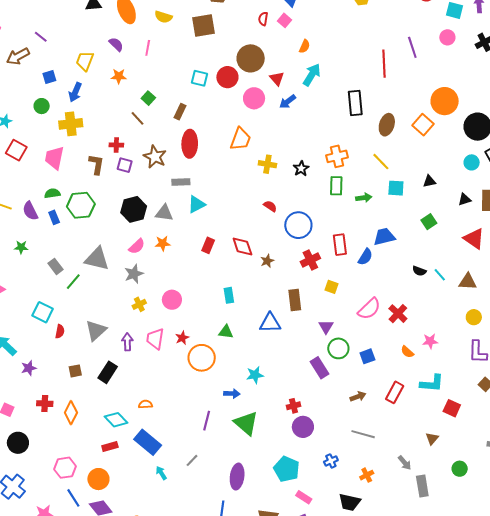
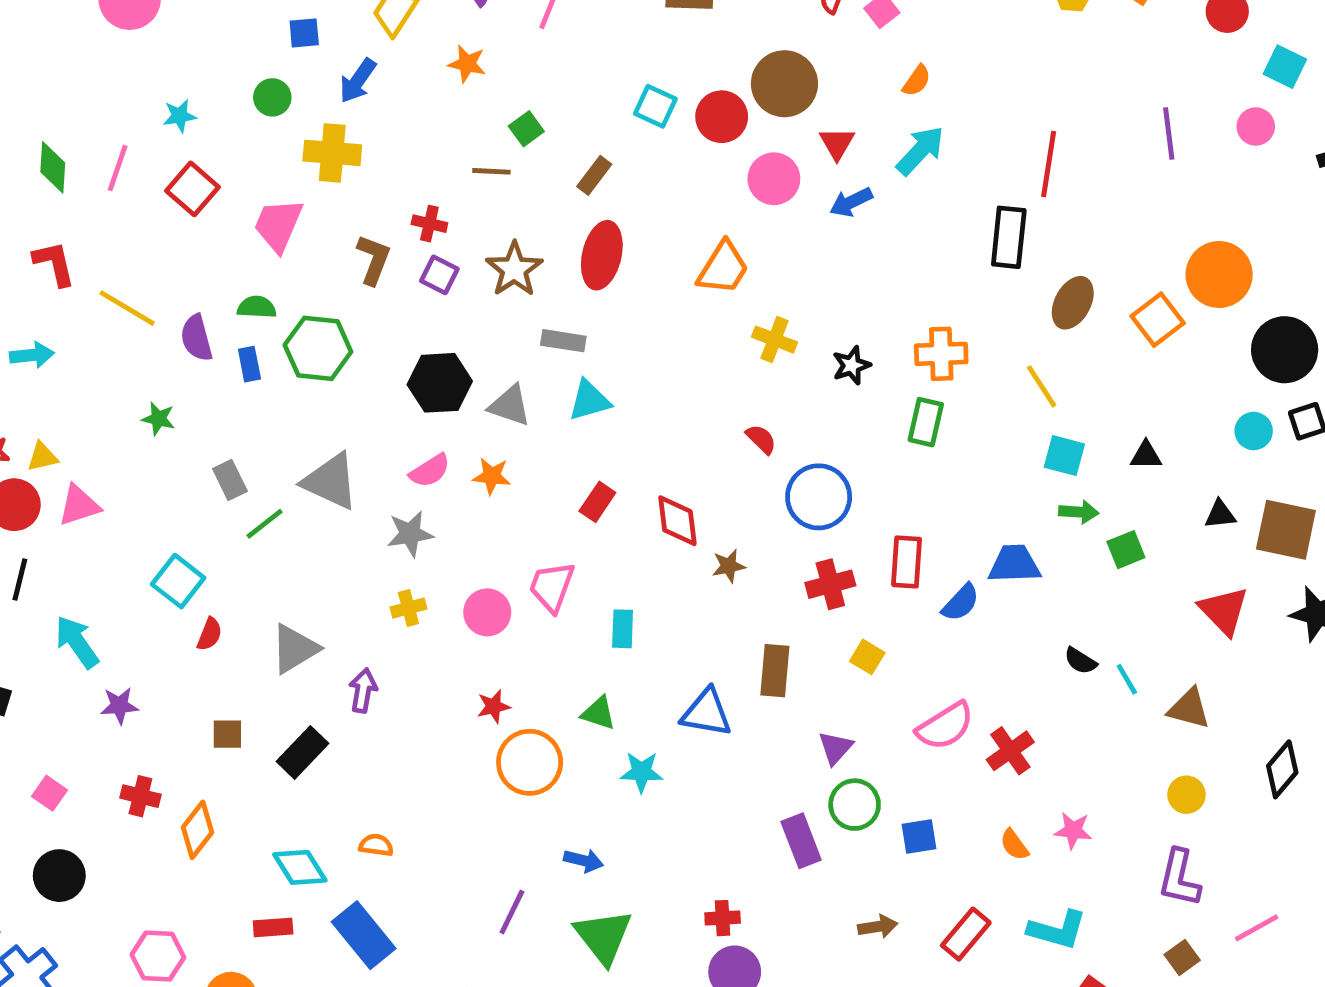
red line: (384, 64) -> (1049, 164), moved
brown line: (138, 118) -> (491, 171), turned -56
green arrow: (364, 198) -> (1079, 512), moved
pink trapezoid: (155, 339) -> (552, 587), moved
cyan star: (255, 375) -> (641, 772), moved

